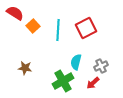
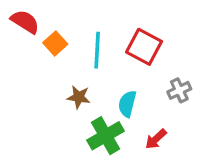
red square: (86, 28) -> (144, 47), turned -35
gray cross: (101, 66) -> (179, 90), moved
brown star: (25, 68) -> (79, 97), moved

